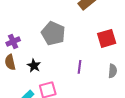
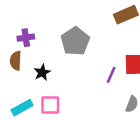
purple line: (80, 67) -> (111, 75), moved

